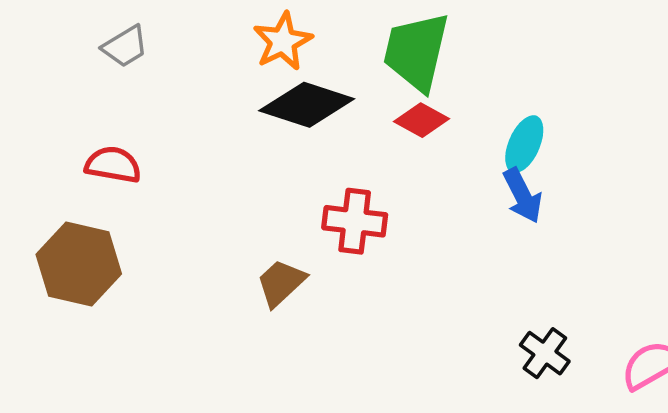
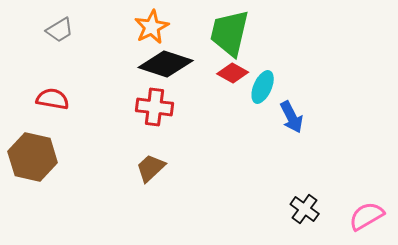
cyan ellipse: (524, 144) -> (263, 87), moved
red cross: (355, 221) -> (155, 107), moved

